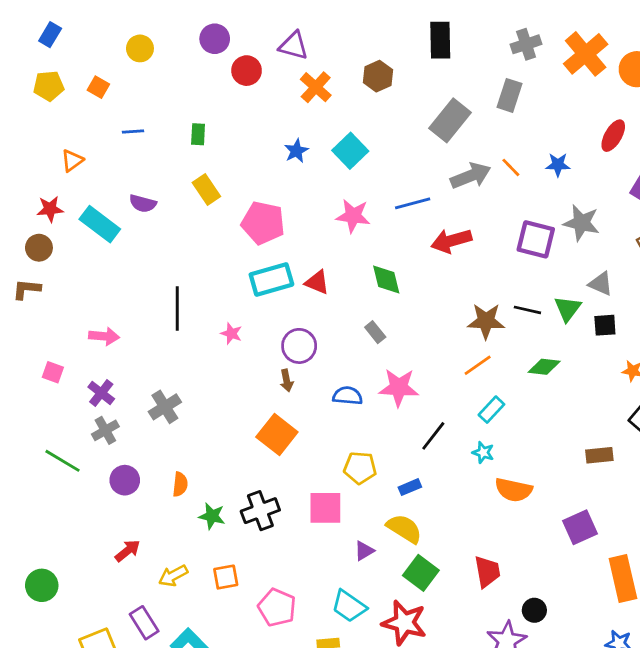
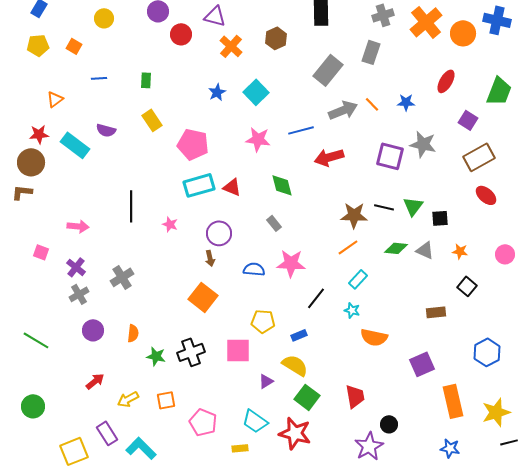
brown circle: (39, 248) -> (31, 162), size x1.4
gray triangle: (601, 284) -> (425, 250), moved
green line: (62, 461) -> (36, 340), moved

